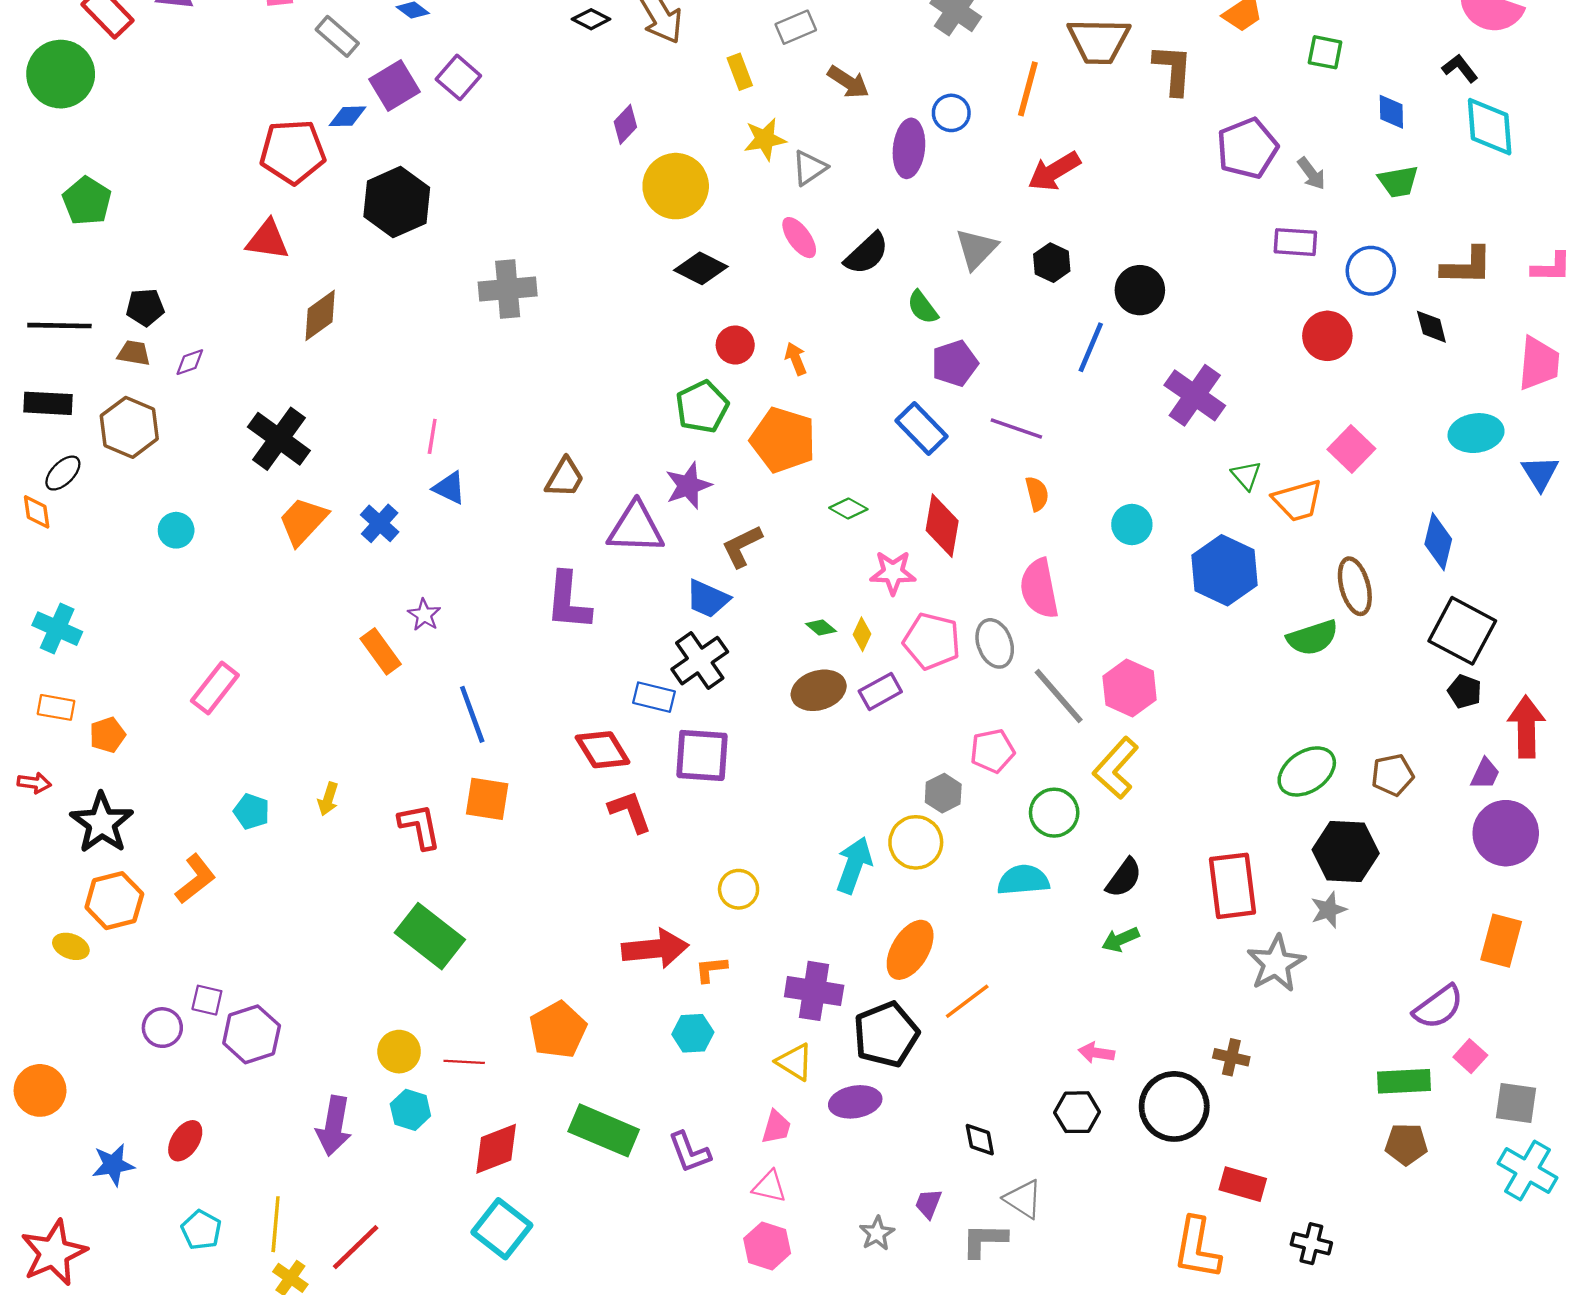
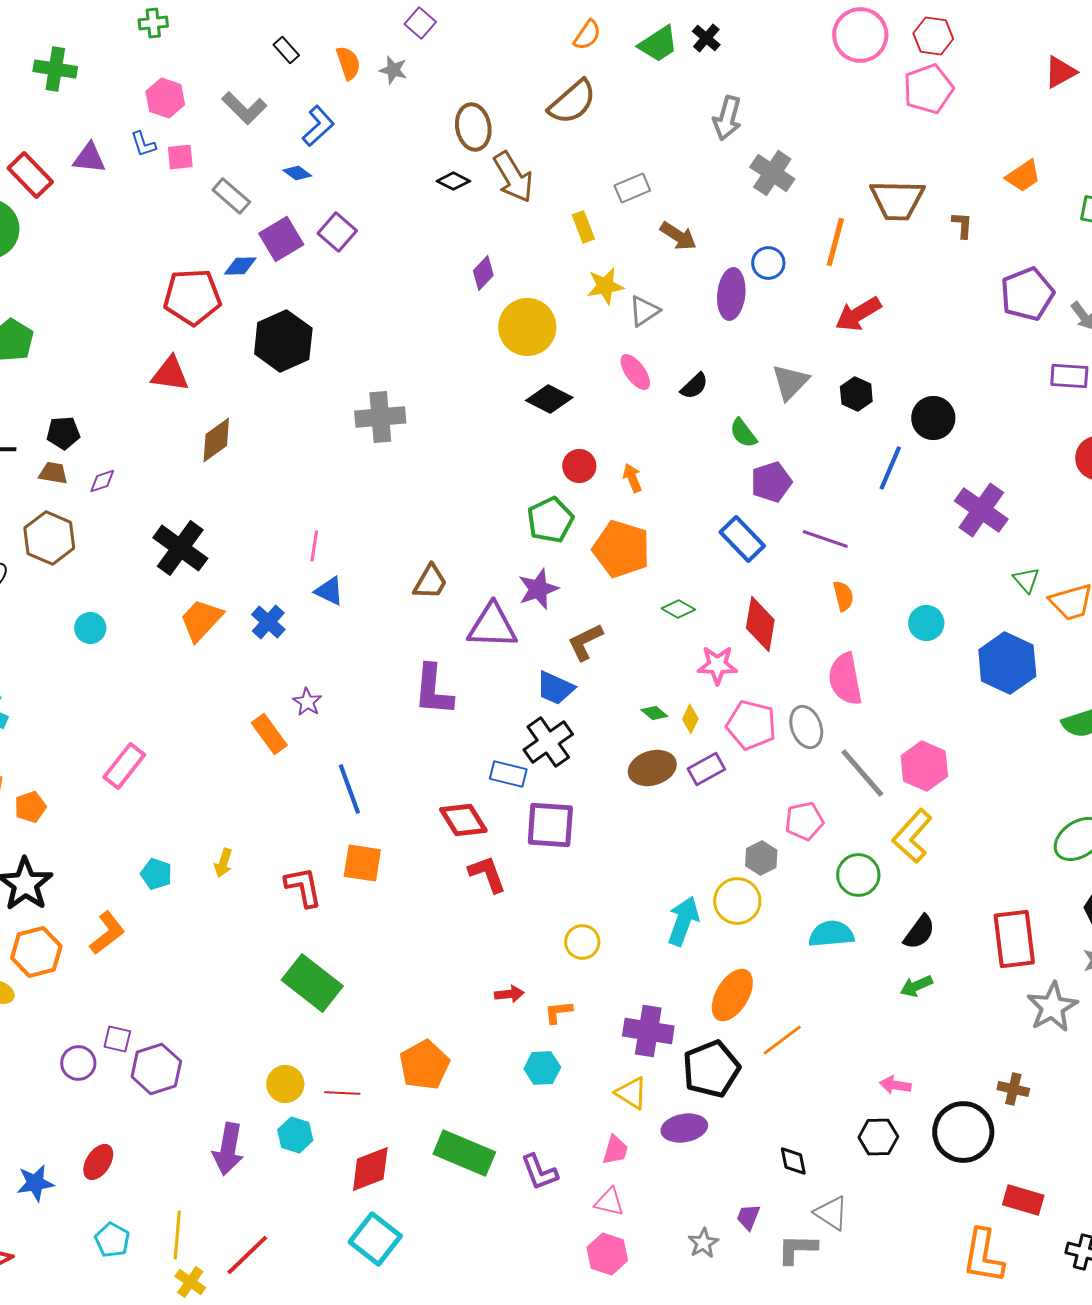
brown L-shape: (1173, 69) -> (962, 225), size x0.6
black semicircle: (867, 254) -> (694, 386), size x0.7
red arrow: (655, 949) -> (509, 994), size x0.5

